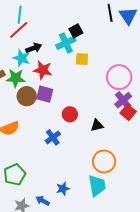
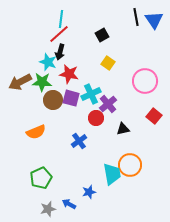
cyan line: (20, 15) -> (61, 19), moved
red line: (19, 30) -> (59, 34), moved
cyan cross: (66, 43) -> (91, 94), moved
black arrow: (34, 48) -> (60, 52), turned 126
yellow square: (82, 59) -> (108, 63), turned 32
purple cross: (123, 100) -> (108, 104), moved
cyan trapezoid: (97, 186) -> (112, 174), moved

